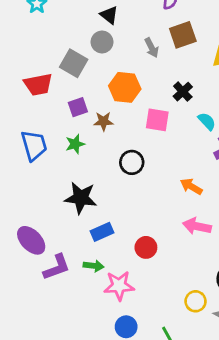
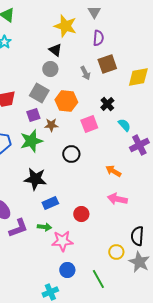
gray square: (74, 63) -> (39, 93), moved
pink square: (157, 120) -> (89, 124), turned -30
green star: (75, 144) -> (31, 141), size x1.6

